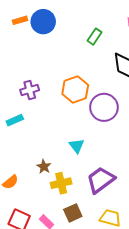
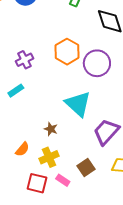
cyan triangle: (77, 146) -> (78, 104), size x1.8
yellow cross: (61, 183) -> (49, 157), moved

